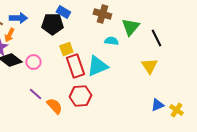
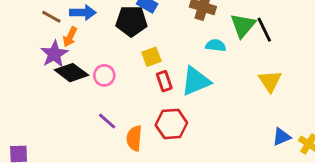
black line: (156, 38) -> (264, 30), moved
red rectangle: (75, 66) -> (164, 81), size x0.6
orange semicircle: (54, 106) -> (134, 138), turned -132

